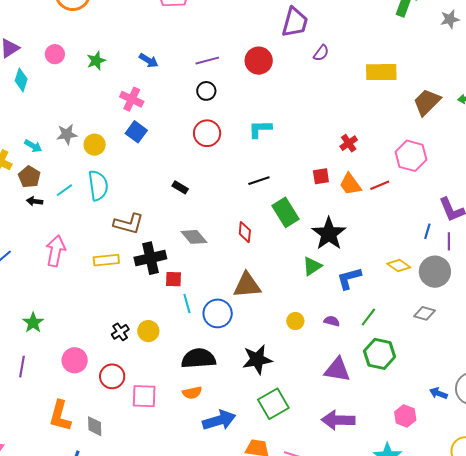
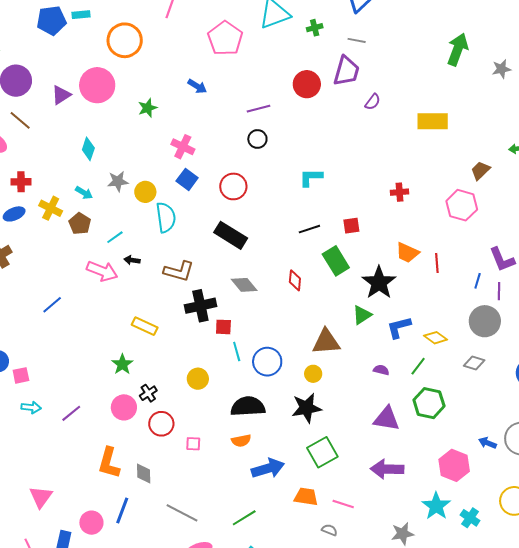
pink circle: (55, 54) -> (97, 85), moved, size x1.8
blue arrow: (149, 61) -> (197, 86), moved
red circle: (259, 61) -> (307, 84), moved
cyan diamond: (21, 80) -> (88, 149), moved
brown trapezoid: (427, 102) -> (480, 171), moved, size x0.7
red circle: (207, 133) -> (233, 186), moved
red cross: (349, 143) -> (399, 192), turned 30
red square: (321, 176) -> (351, 226), moved
orange trapezoid: (350, 184) -> (407, 253), moved, turned -30
red line: (380, 185) -> (437, 263), moved, turned -72
cyan semicircle: (98, 186) -> (166, 217), moved
black rectangle: (180, 187) -> (231, 235), size x2.0
black arrow: (35, 201) -> (132, 260), moved
pink arrow: (56, 251) -> (102, 271), moved, turned 100
yellow rectangle: (106, 260) -> (145, 326), moved, turned 30
yellow diamond: (399, 265) -> (436, 338), moved
brown triangle: (247, 285) -> (326, 342), moved
yellow circle: (295, 321) -> (313, 374), moved
green star: (33, 323) -> (122, 364), moved
black cross: (120, 332) -> (148, 393), moved
purple line: (22, 367) -> (71, 413), turned 40
pink square: (144, 396) -> (193, 444), size x0.6
pink hexagon: (405, 416) -> (454, 465), size x1.4

